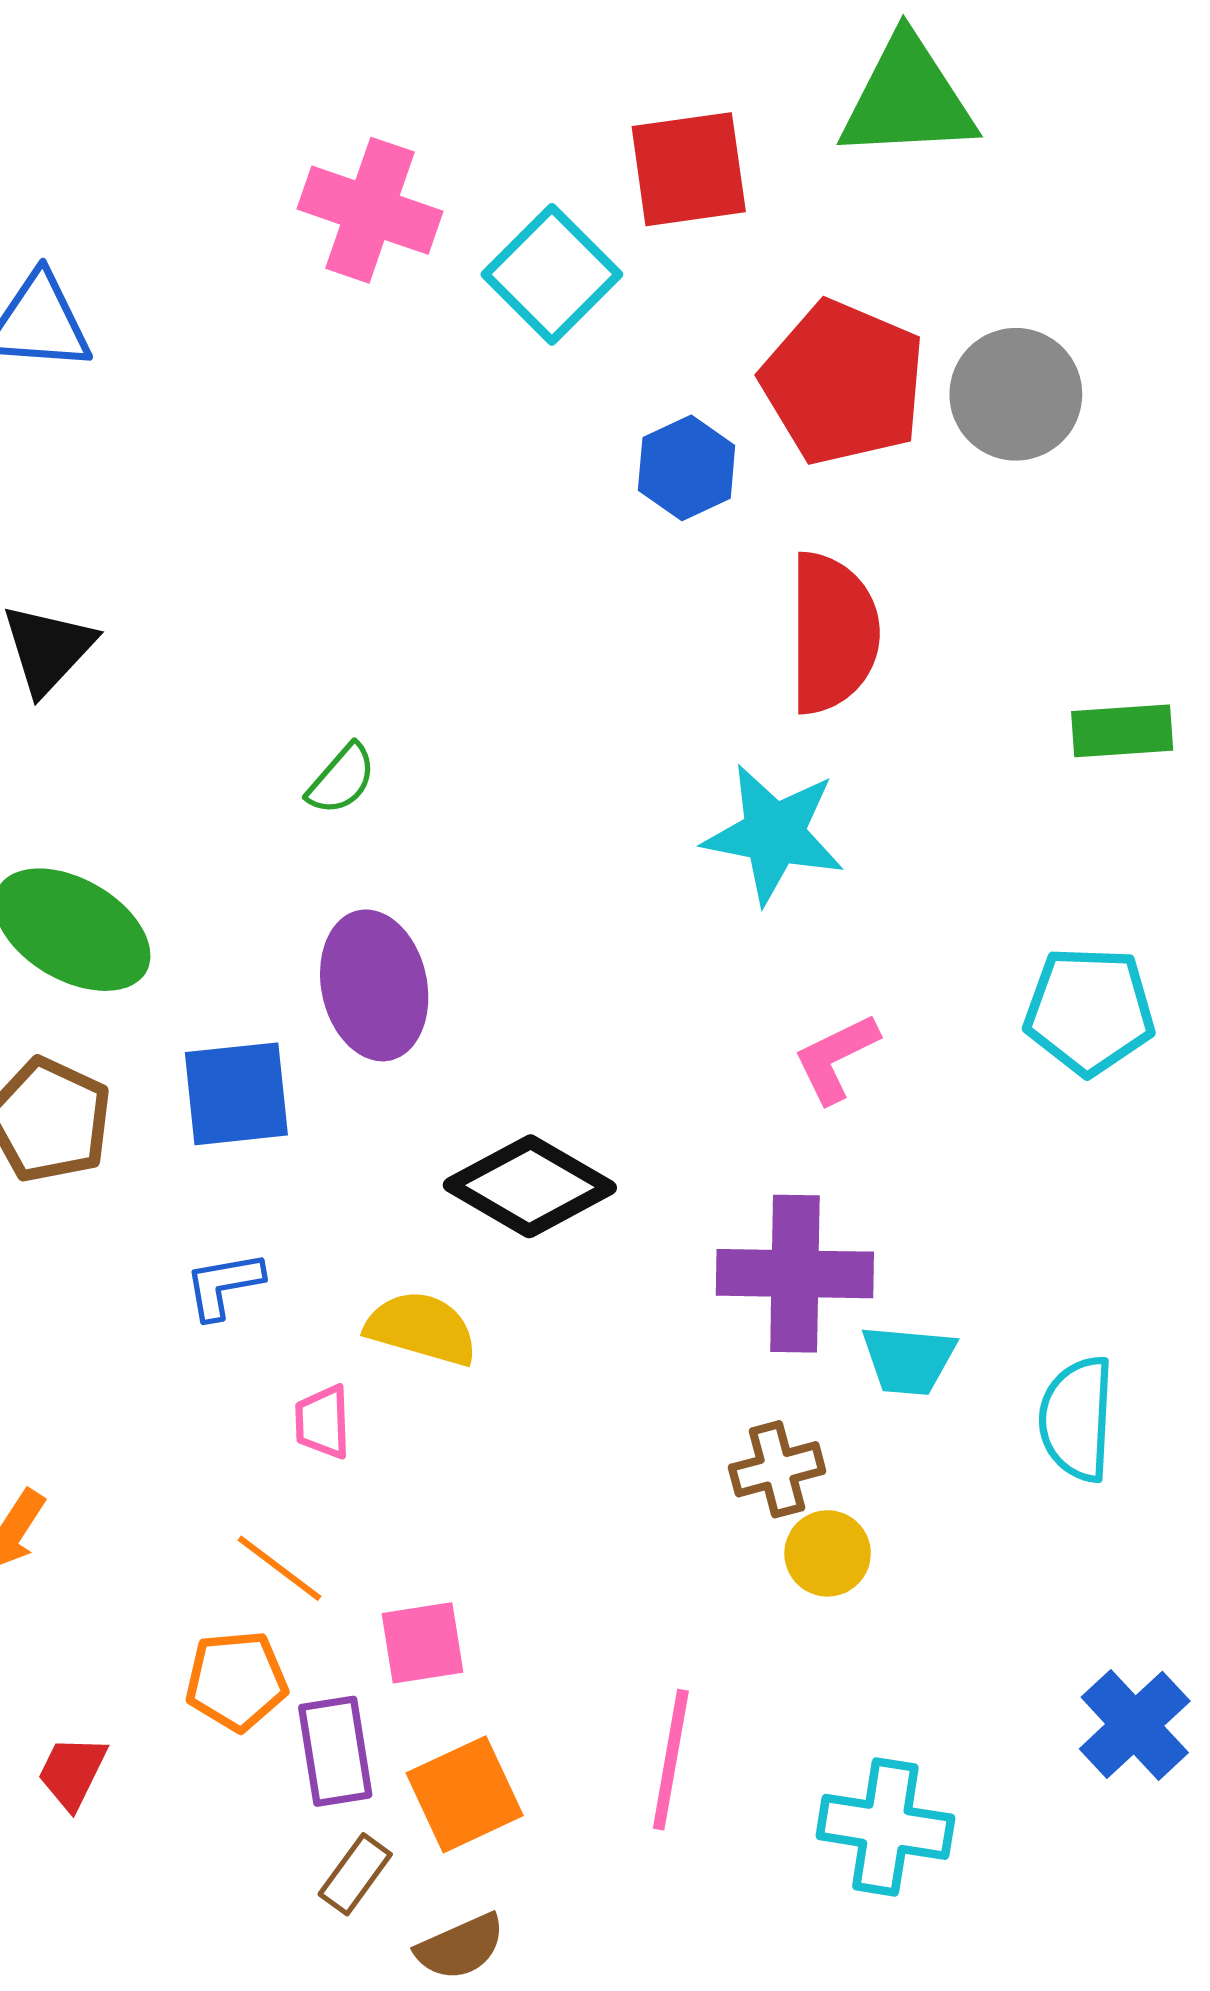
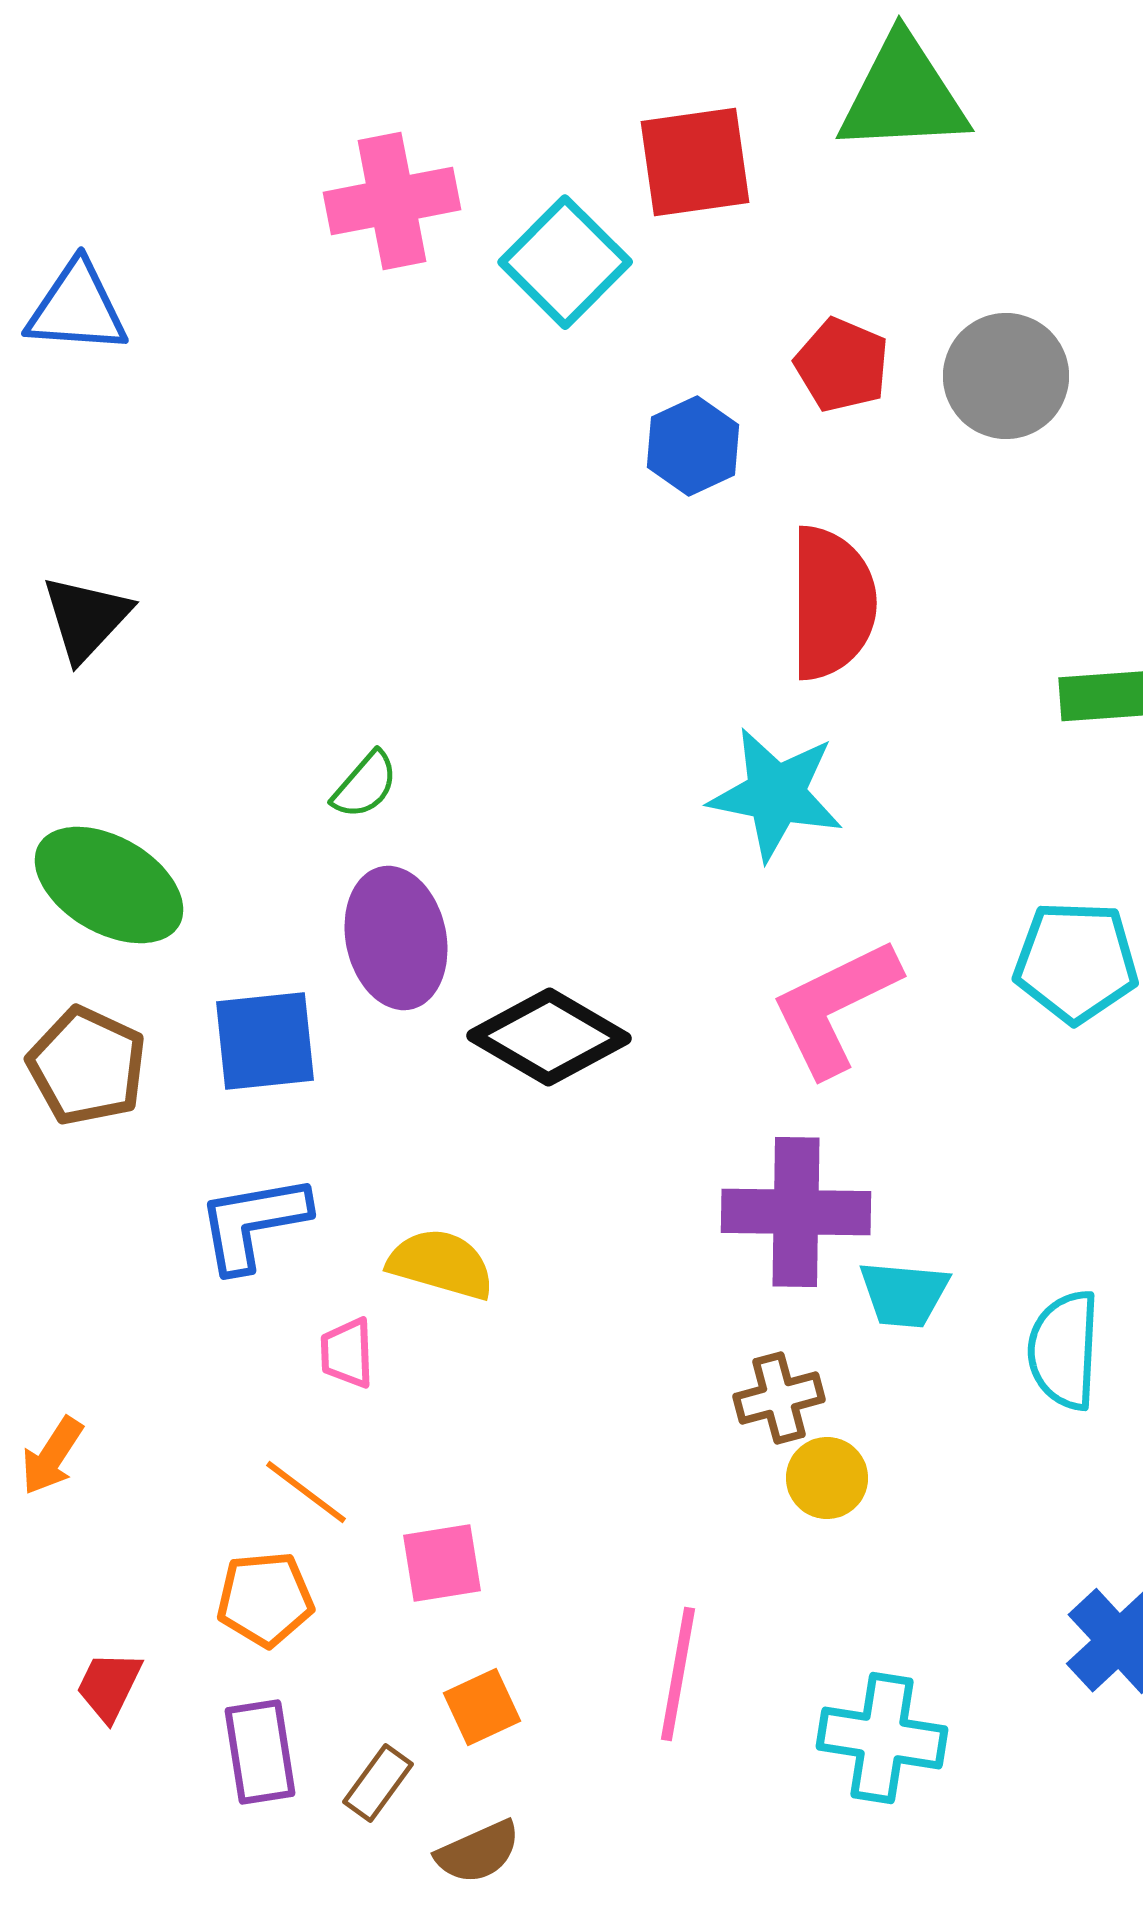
pink cross: (370, 210) -> (392, 201), turned -30
red pentagon: (843, 383) -> (842, 365), size x0.6
green semicircle: (342, 779) -> (365, 785), moved
pink L-shape: (836, 1058) -> (835, 1007), size x1.6
black diamond: (530, 1186) -> (549, 1037), moved
blue L-shape: (224, 1285) -> (253, 1223), size x1.5
purple rectangle: (335, 1751) -> (260, 1752), moved
orange square: (465, 1794) -> (482, 1707), size x0.7

